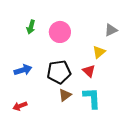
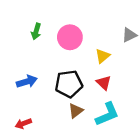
yellow triangle: (99, 52) -> (103, 56), moved
cyan L-shape: (92, 98) -> (107, 114), turned 70

